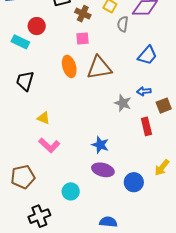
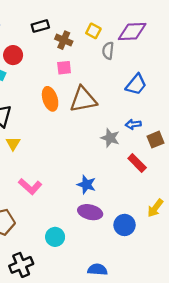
yellow triangle: (44, 118) -> (13, 143), moved, turned 40
red rectangle: (146, 126) -> (137, 163), turned -30

